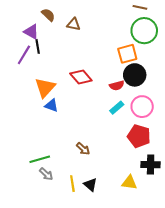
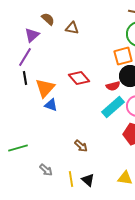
purple triangle: (31, 32) -> (32, 35), turned 49
black line: (38, 46) -> (25, 78), moved
cyan rectangle: (117, 108) -> (113, 107), size x1.6
green line: (40, 159) -> (18, 148), moved

